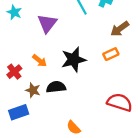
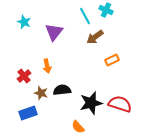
brown arrow: (120, 29) -> (95, 37), moved
black star: (74, 60) -> (91, 103), moved
orange arrow: (40, 61) -> (47, 66), turned 40

